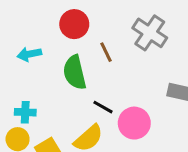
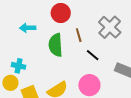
black line: (103, 107) -> (93, 55), moved

